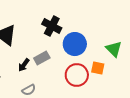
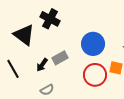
black cross: (52, 26) -> (50, 19), moved

